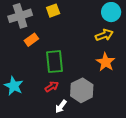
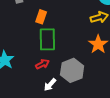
orange rectangle: (31, 40) -> (41, 17), moved, turned -40

